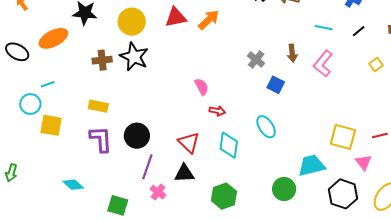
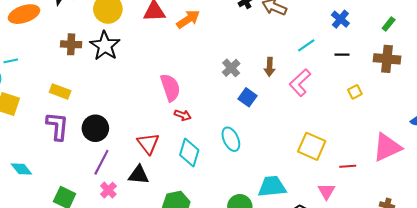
cyan line: (324, 28) -> (306, 45), turned -54
black line: (359, 31) -> (342, 55), turned 32
pink semicircle: (202, 87) -> (170, 88), size x1.5
yellow square: (343, 137) -> (312, 146), moved

